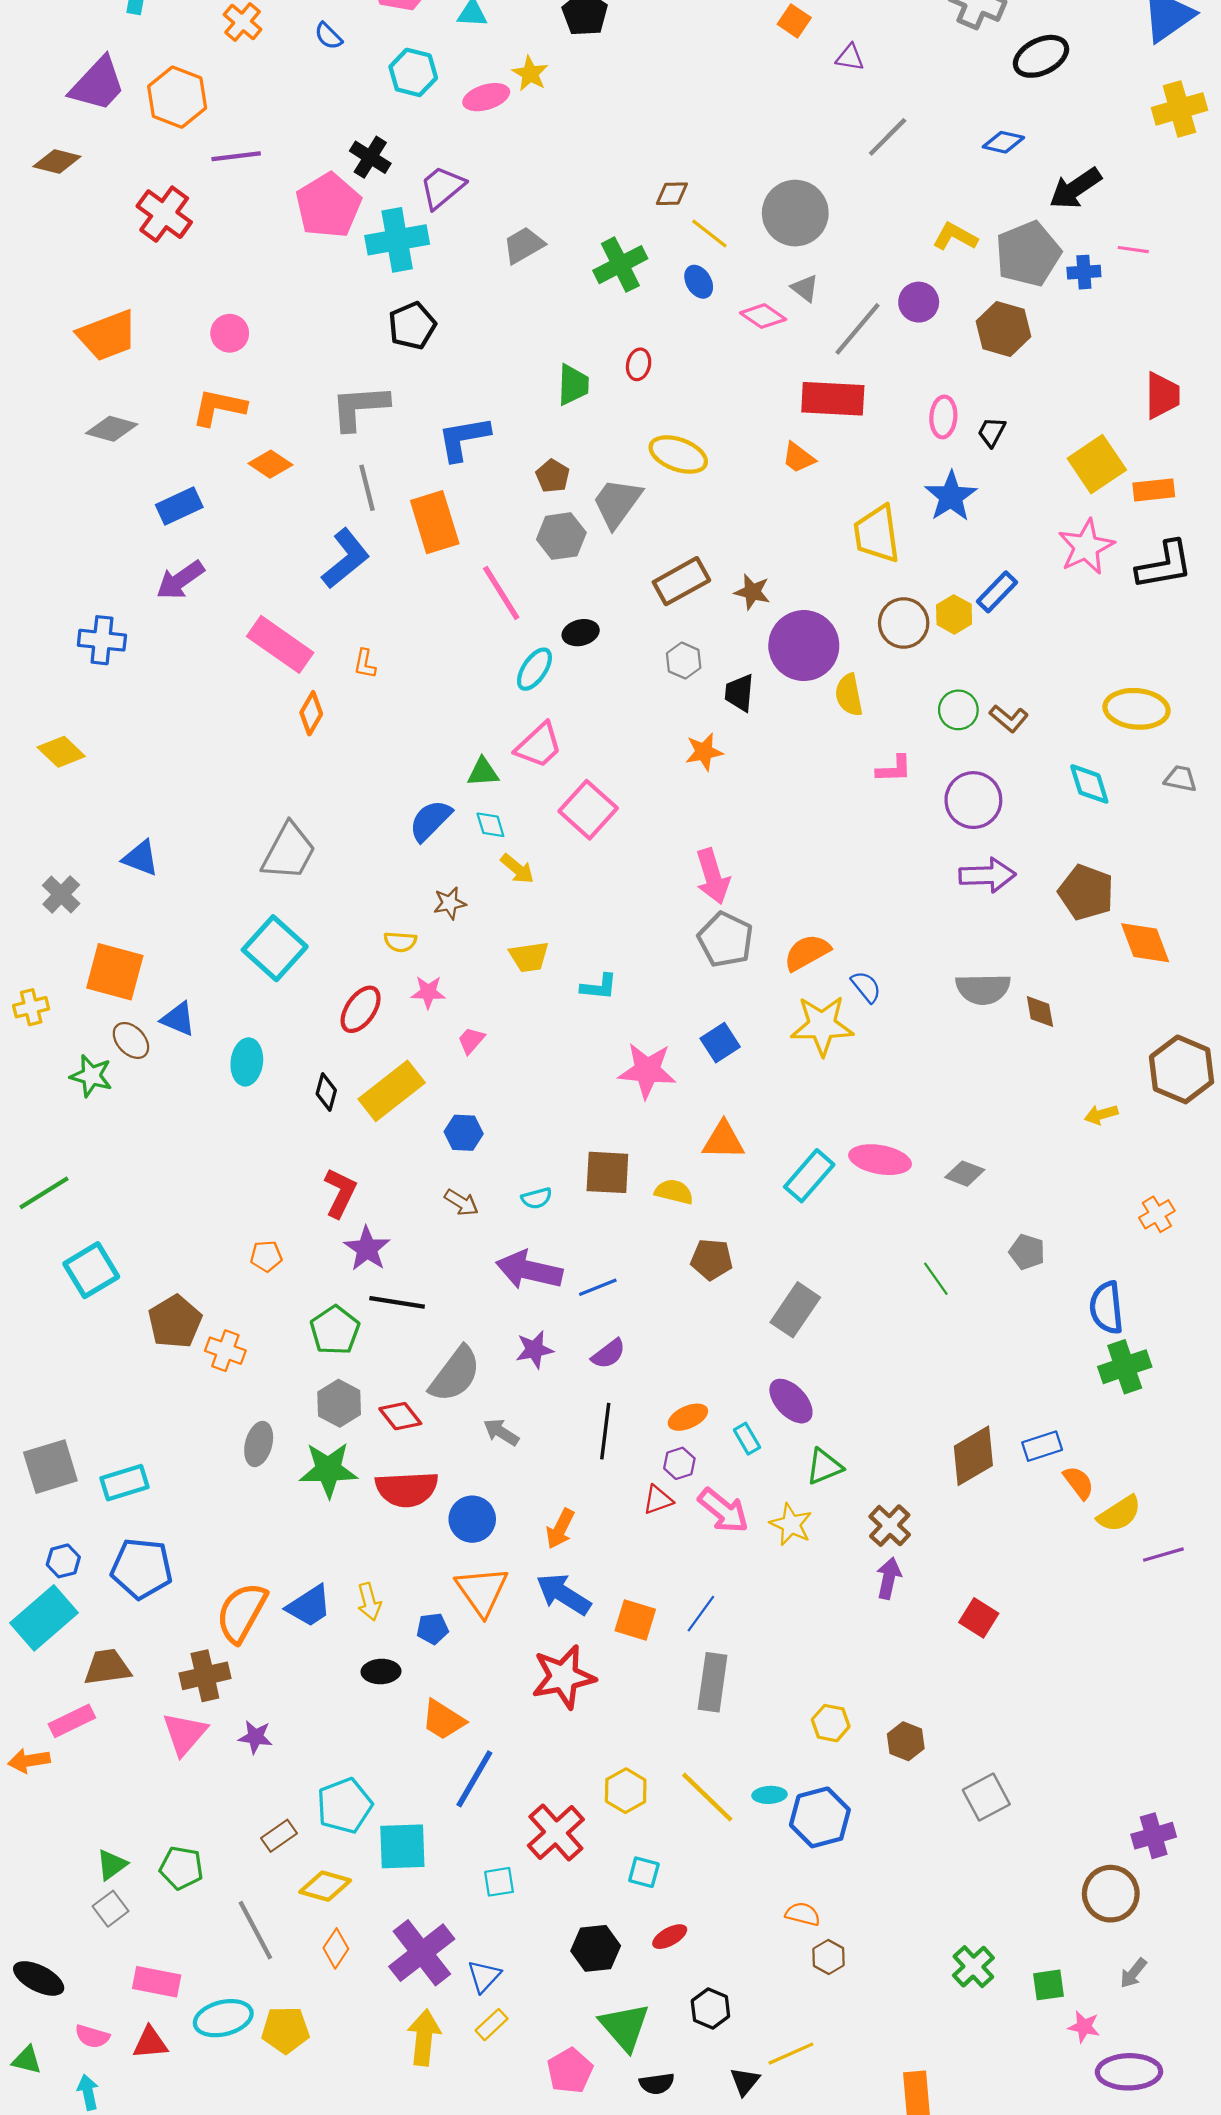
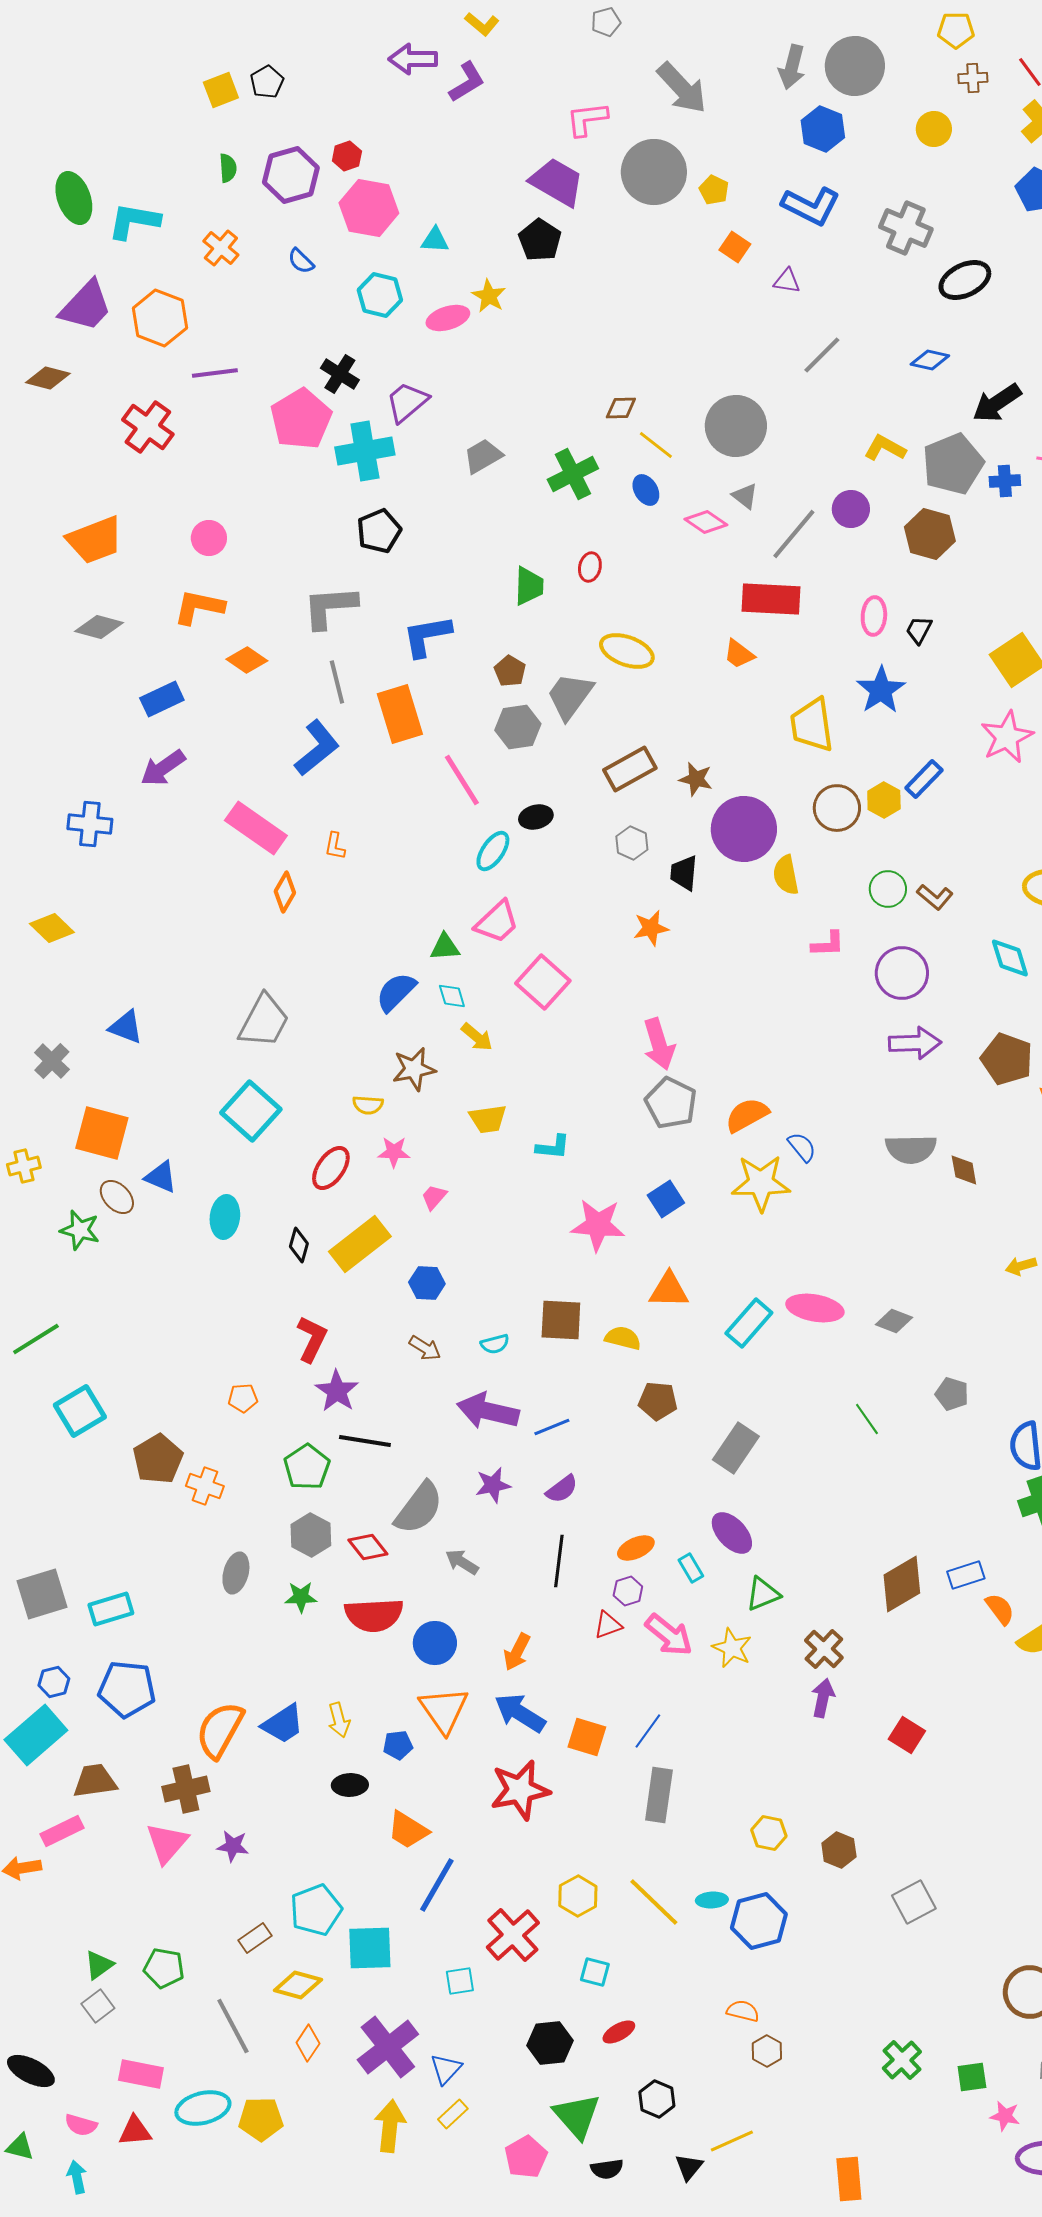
brown star: (450, 903) -> (414, 1069), size x1.4
green star: (328, 1470) -> (301, 1597), size x0.6

